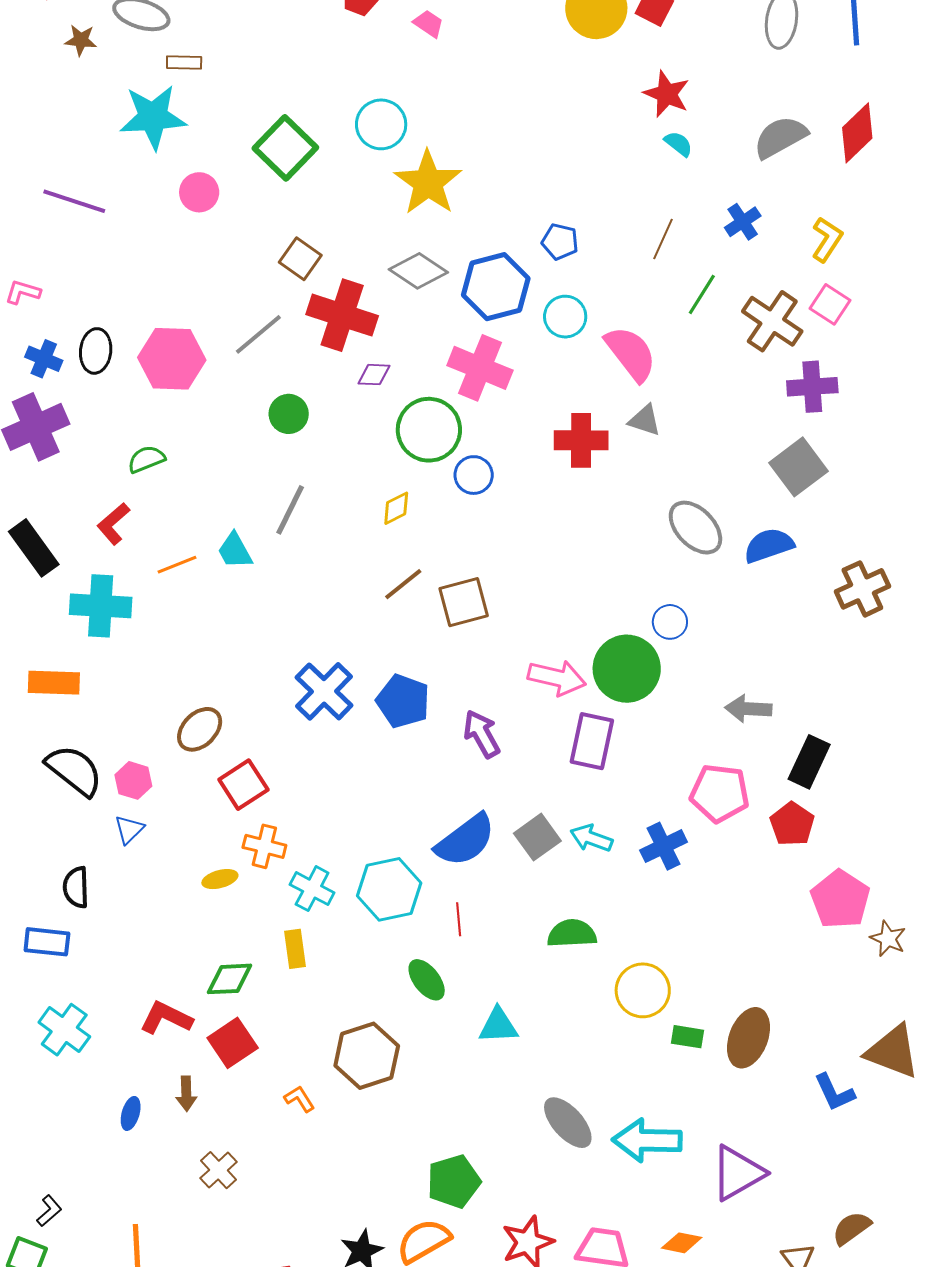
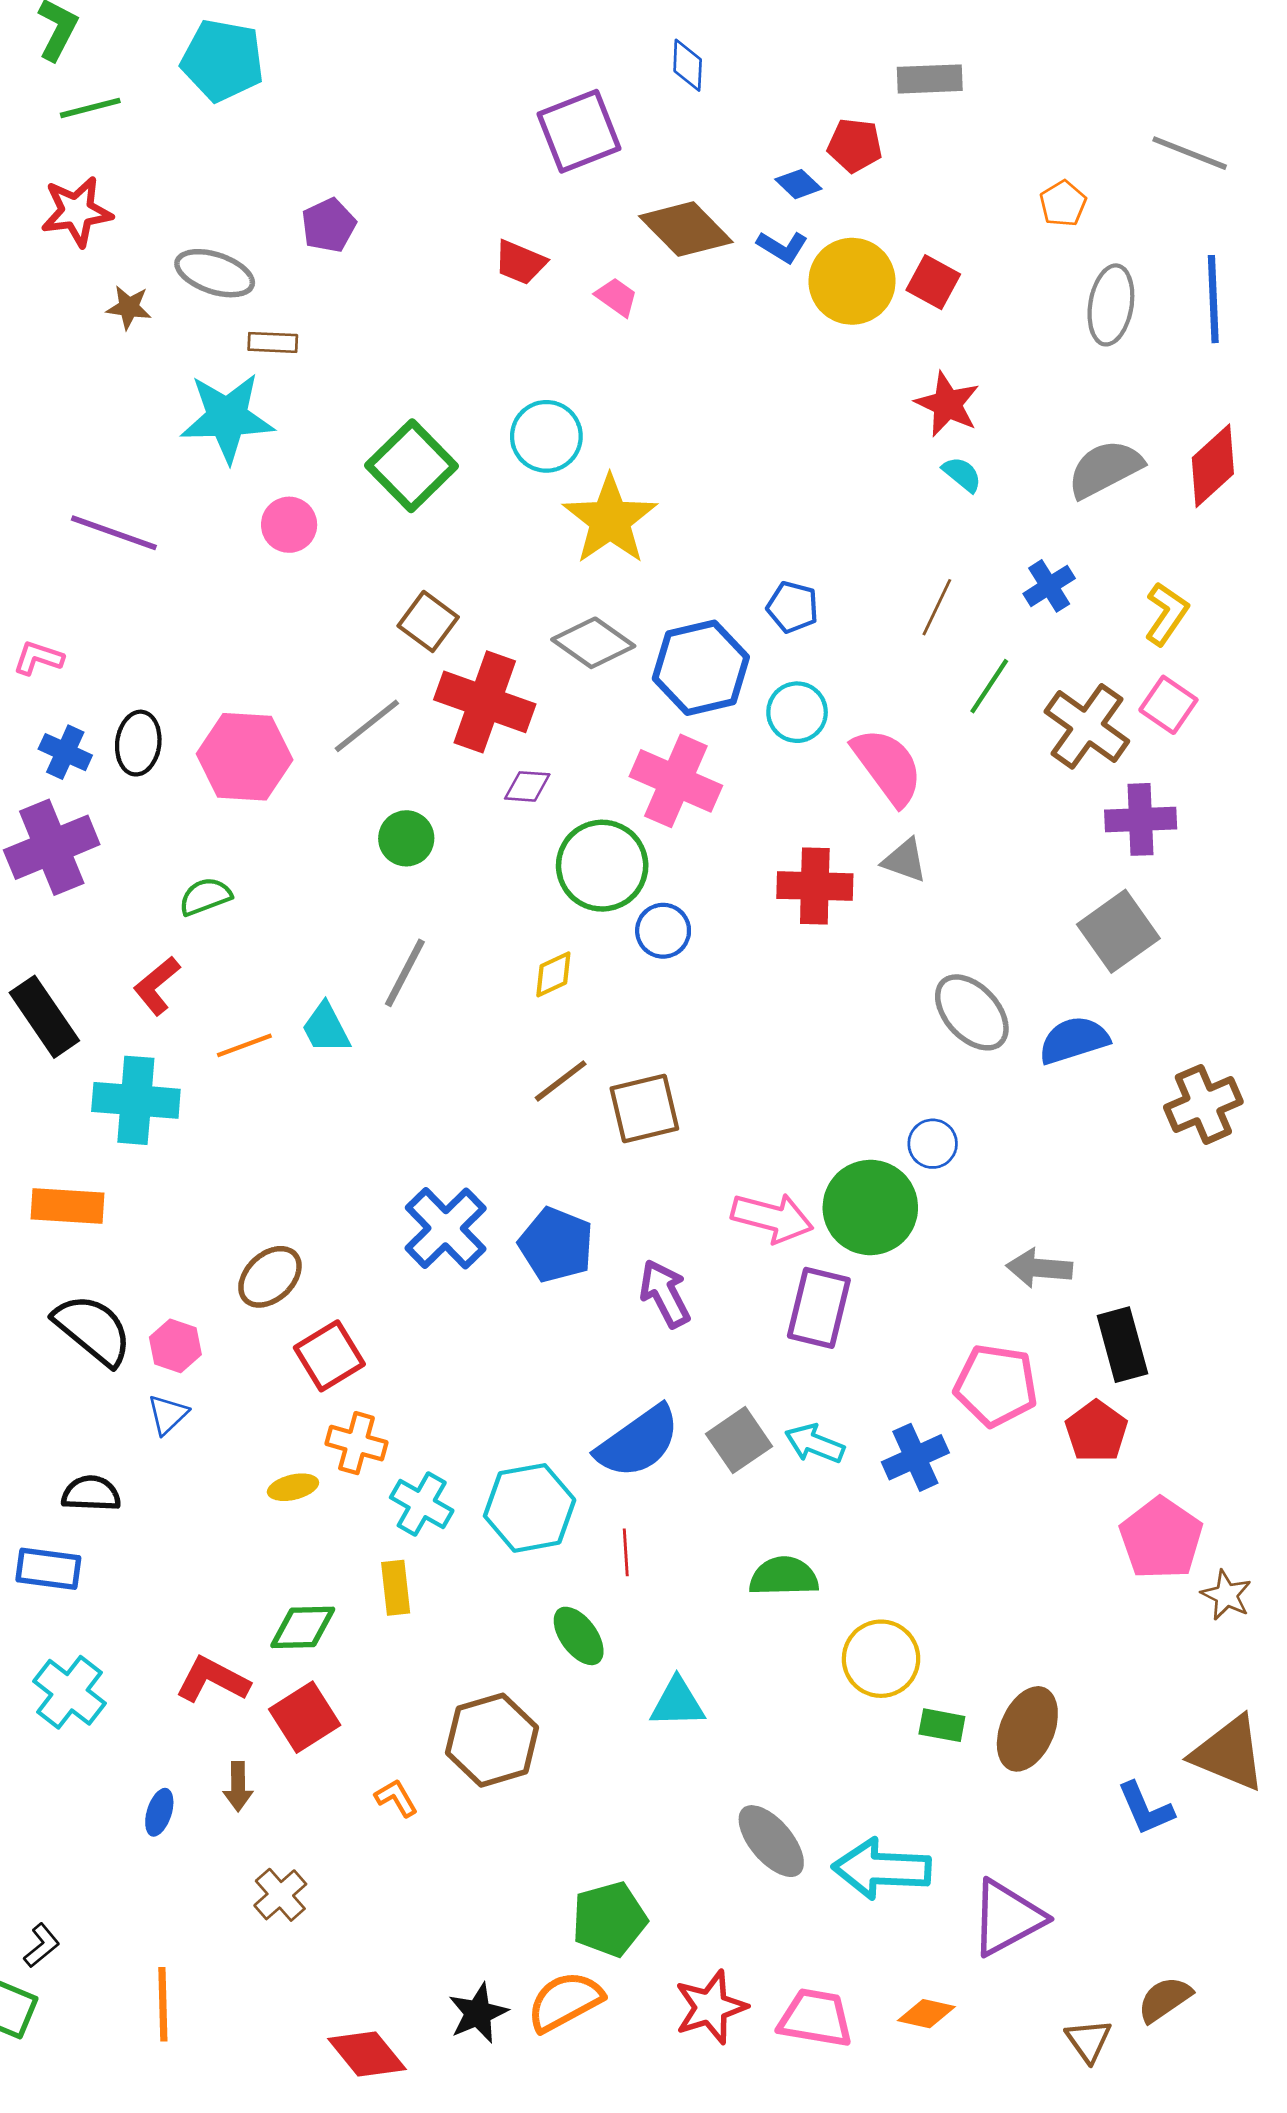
black rectangle: (809, 762) -> (1122, 1345), turned -42
black semicircle: (76, 887) -> (91, 1494), turned 93

